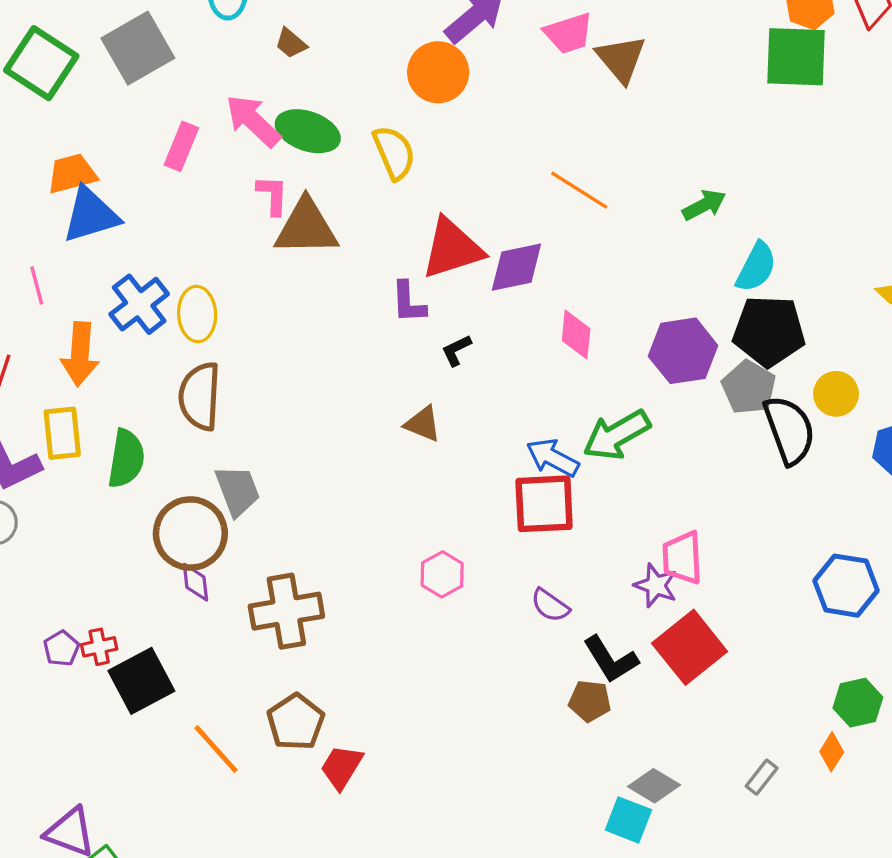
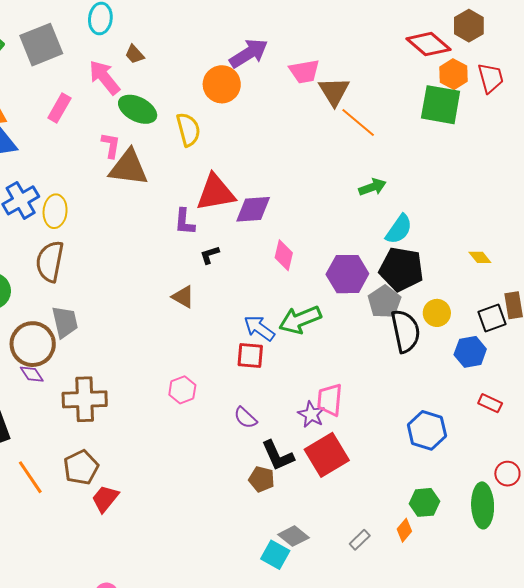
pink arrow: (253, 121) -> (104, 77), moved
orange line: (579, 190) -> (358, 123), moved
red square: (544, 504) -> (250, 355), size x0.7
purple diamond: (195, 582) -> (32, 374), turned -35

